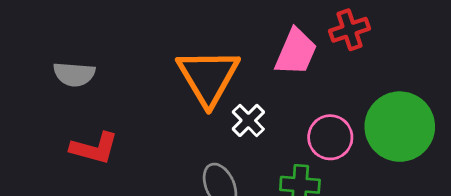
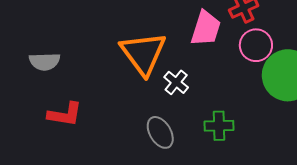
pink circle: (330, 137) -> (256, 45), moved

